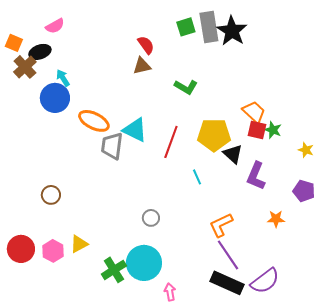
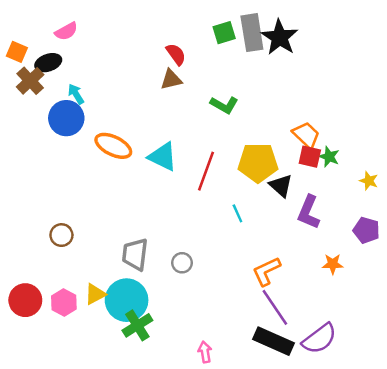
gray trapezoid: (112, 146) -> (135, 254), moved
cyan circle: (144, 263) -> (127, 300), moved

